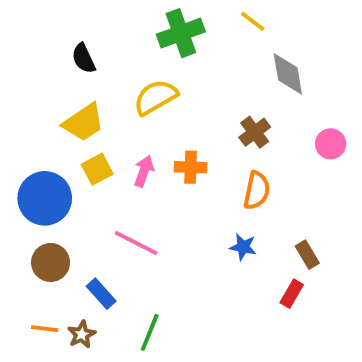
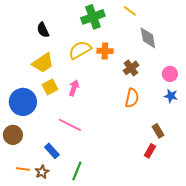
orange cross: (191, 167) -> (105, 51), moved
blue star: (243, 247) -> (171, 96), moved
brown circle: (51, 262) -> (13, 135), moved

